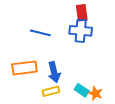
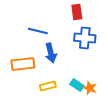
blue cross: (81, 31) -> (85, 38), moved
blue arrow: (54, 72) -> (51, 53), moved

